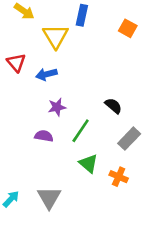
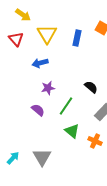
blue rectangle: (82, 15) -> (77, 38), moved
red triangle: (16, 62) -> (16, 39), moved
purple semicircle: (44, 136) -> (38, 110), turned 32

